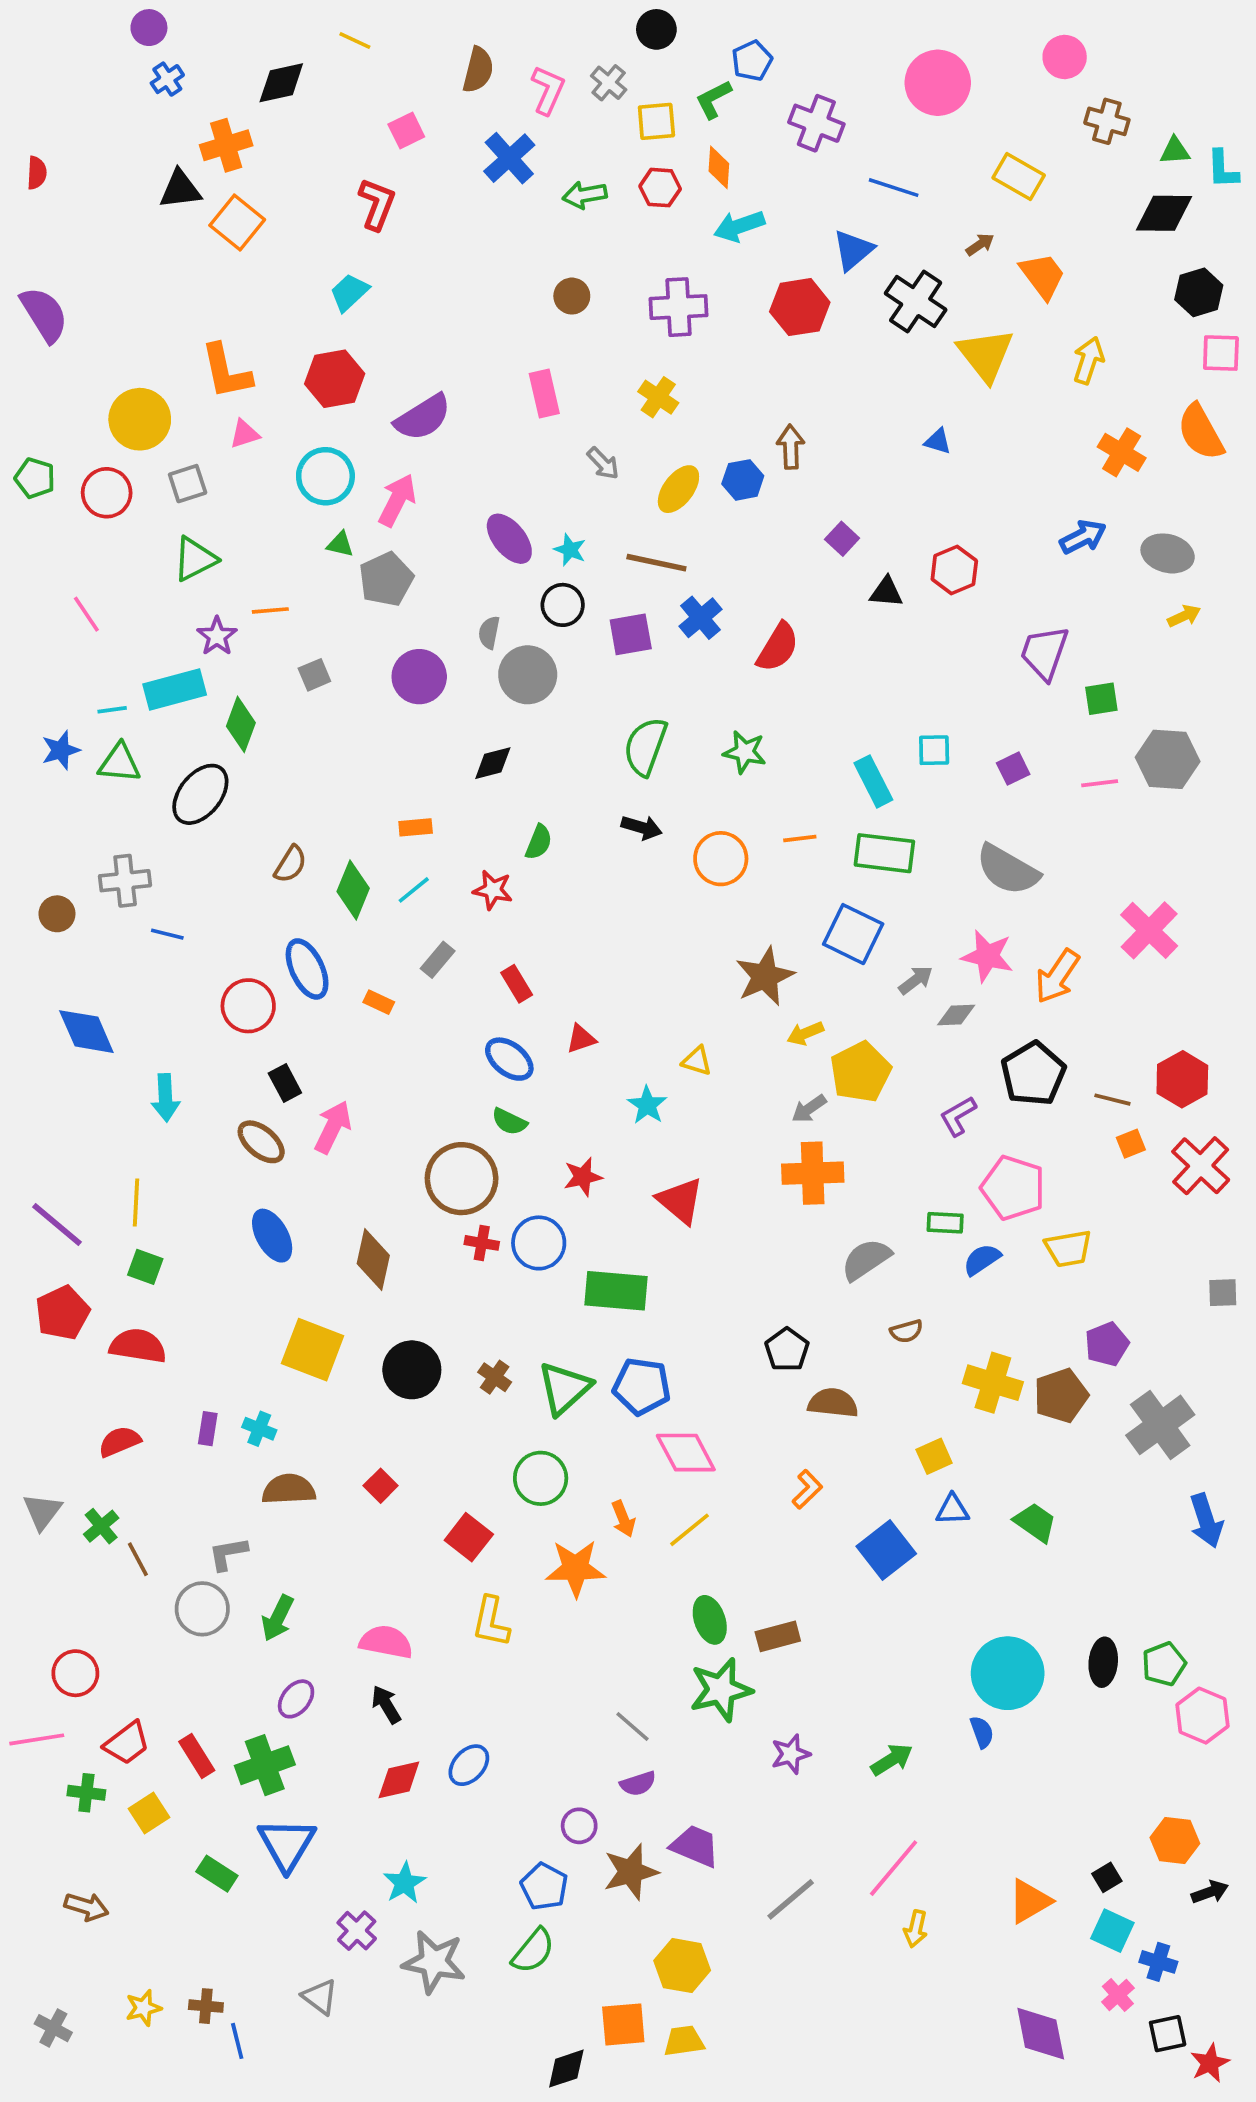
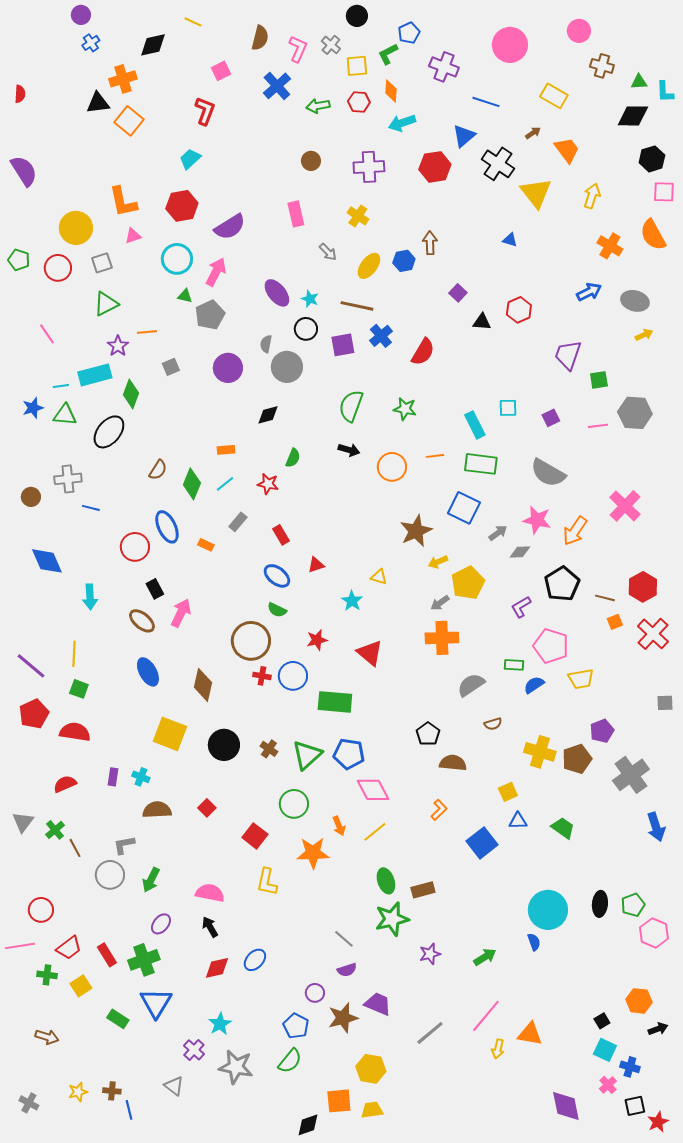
orange triangle: (1030, 1901) -> (530, 1034), moved, turned 40

